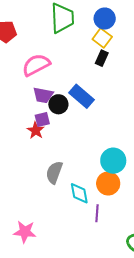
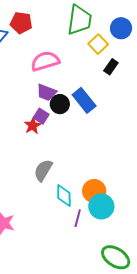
yellow square: (102, 38) -> (98, 44), moved
purple square: (42, 120) -> (41, 116), turned 35
cyan circle: (113, 161) -> (101, 206), moved

